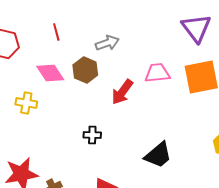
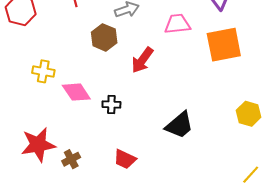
pink diamond: (50, 73) -> (76, 92), moved
pink trapezoid: (157, 73) -> (177, 24), moved

